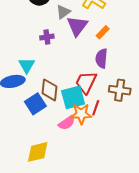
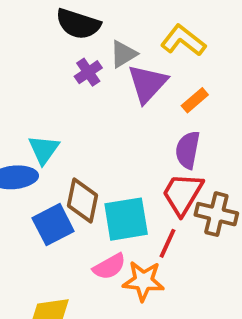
purple cross: (47, 37) -> (88, 72), moved, turned -32
red trapezoid: (86, 82) -> (182, 194), moved
orange star: (81, 114) -> (143, 281), moved

